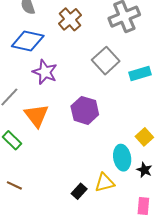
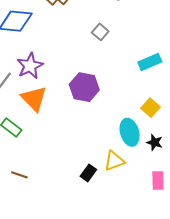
gray square: (106, 61) -> (100, 32), size x0.6
purple star: (45, 72) -> (30, 66), moved, turned 30
cyan rectangle: (140, 74) -> (150, 62), moved

